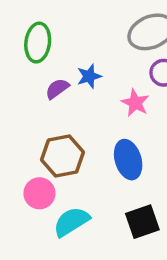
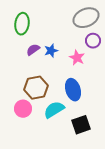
blue star: (89, 76) -> (51, 51), moved
cyan semicircle: (71, 222) -> (54, 110), moved

